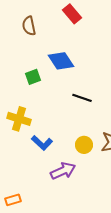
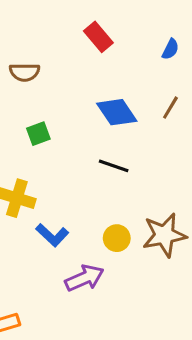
brown semicircle: (29, 26) -> (25, 72), moved, turned -78
blue diamond: (61, 61) -> (117, 112), moved

